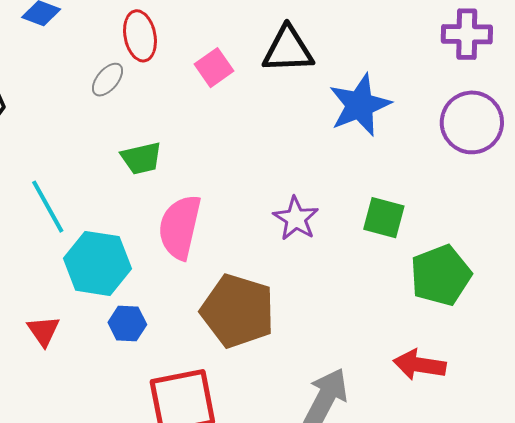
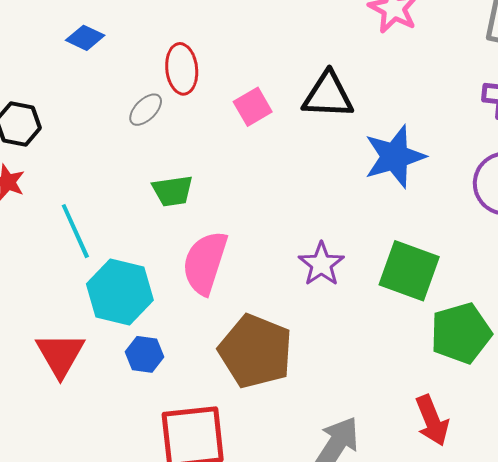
green square: (384, 218) -> (409, 271), size x1.4
red triangle: (43, 331) -> (60, 355), size x1.5
red arrow: (420, 365) -> (432, 420), turned -126

